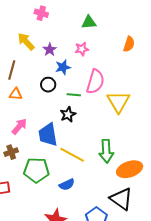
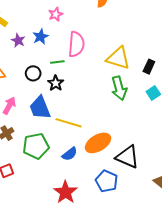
purple star: (50, 50) -> (18, 40), moved
black circle: (48, 85) -> (33, 73), moved
yellow triangle: (118, 102) -> (118, 58), moved, turned -30
green arrow: (106, 151) -> (119, 88), moved
orange ellipse: (130, 169) -> (98, 143), moved

